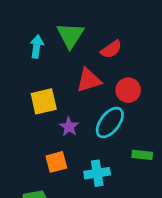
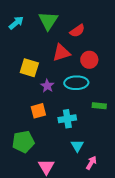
cyan arrow: (37, 46) -> (16, 23), moved, turned 42
yellow square: (44, 101) -> (29, 68), turned 30
cyan ellipse: (110, 122) -> (76, 83), turned 50

